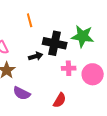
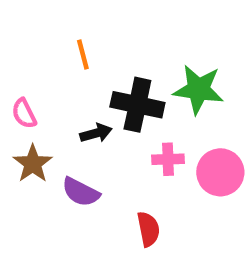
purple semicircle: (22, 93) -> (81, 192), moved
red semicircle: (60, 100) -> (148, 229), turned -42

